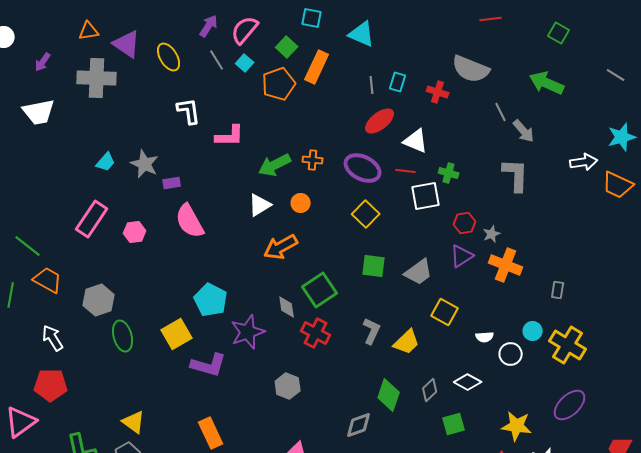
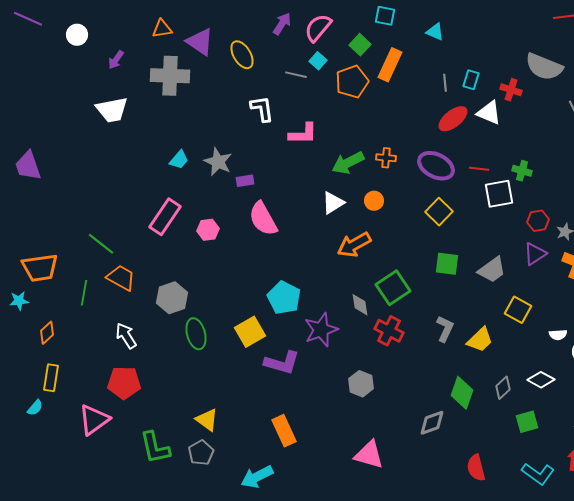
cyan triangle: (362, 34) -> (435, 32), size x0.7
gray line: (217, 60) -> (296, 75), moved, turned -45
white triangle: (416, 141) -> (489, 113), moved

